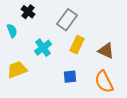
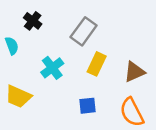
brown triangle: (106, 51) -> (134, 72), turned -48
yellow trapezoid: (17, 70) -> (18, 97), turned -135

